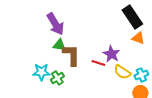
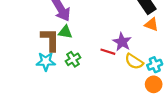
brown L-shape: (71, 55) -> (50, 40), moved
green cross: (57, 78) -> (73, 59), moved

